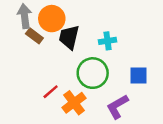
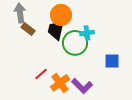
orange circle: (52, 19) -> (61, 15), moved
green circle: (93, 73) -> (75, 43), moved
purple L-shape: (117, 107) -> (82, 86), moved, turned -105

